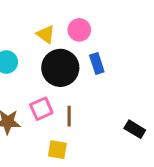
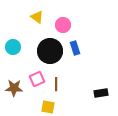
yellow triangle: (46, 34) -> (37, 17), moved
black rectangle: (135, 129) -> (101, 93), turned -40

